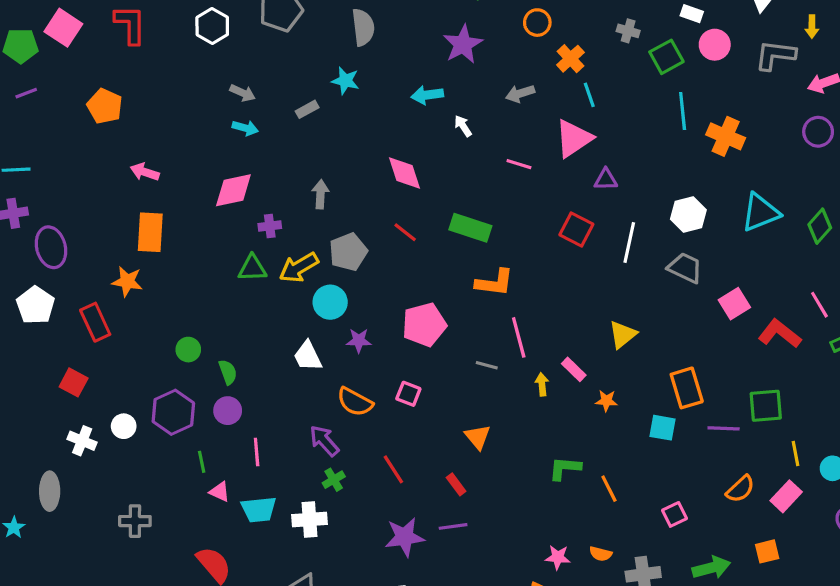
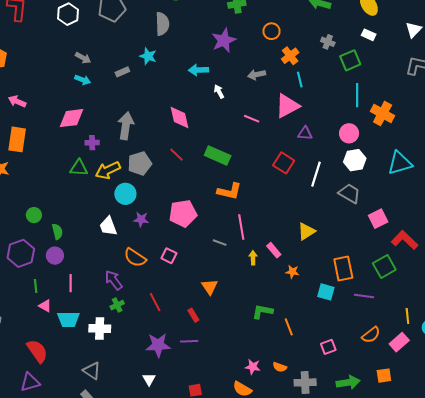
pink circle: (715, 45) -> (349, 133), moved
gray arrow: (320, 194) -> (126, 126), size x1.5
green square: (766, 406) -> (384, 267), moved, turned -30

